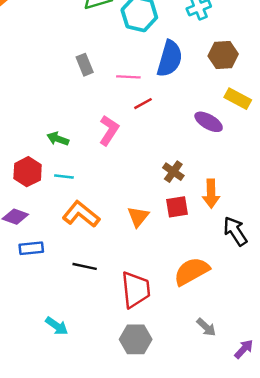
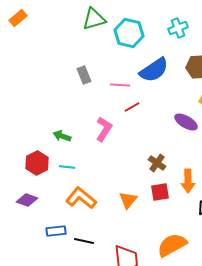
blue semicircle: (170, 59) -> (154, 70), turned 40
blue rectangle: (31, 248) -> (56, 231), moved

